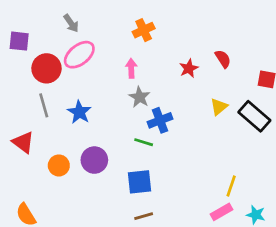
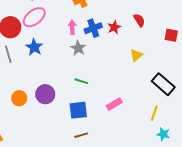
blue star: (79, 112) -> (34, 47), moved
black rectangle: (254, 116) -> (163, 84), moved
blue cross: (160, 120) -> (93, 28), moved
yellow line: (231, 186) -> (154, 113), moved
pink rectangle: (222, 212) -> (114, 104), moved

